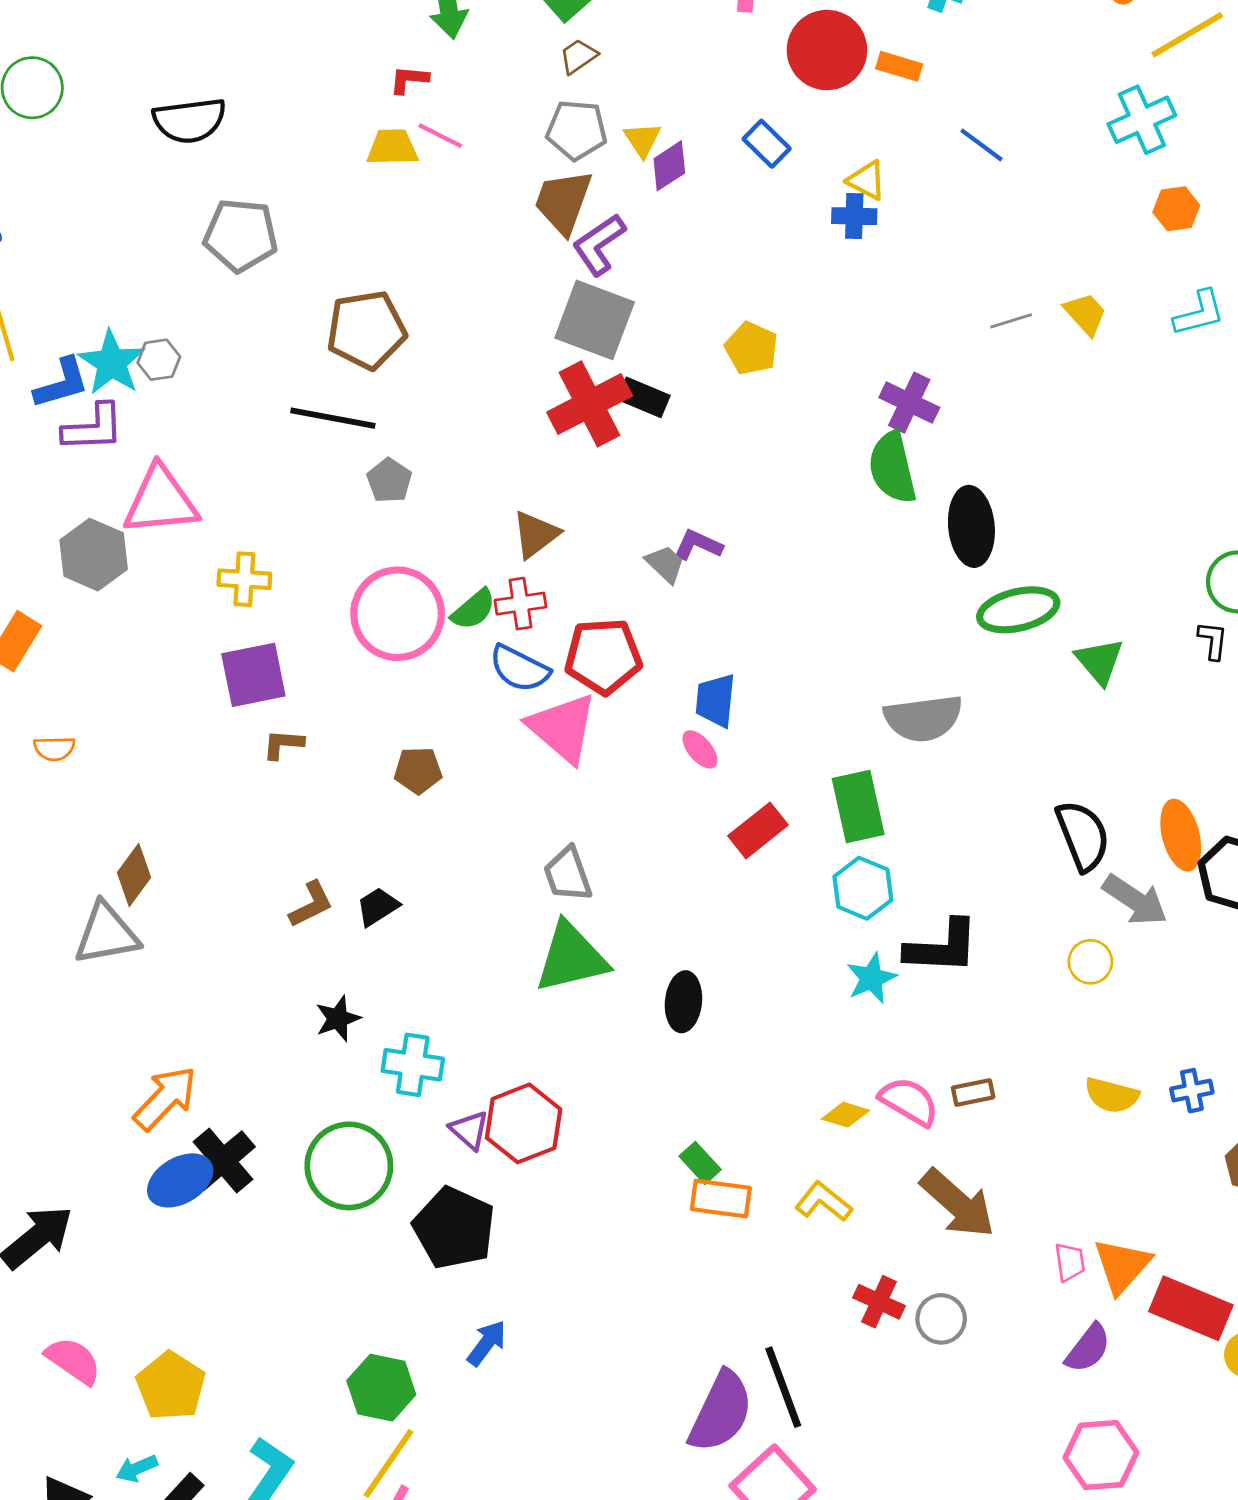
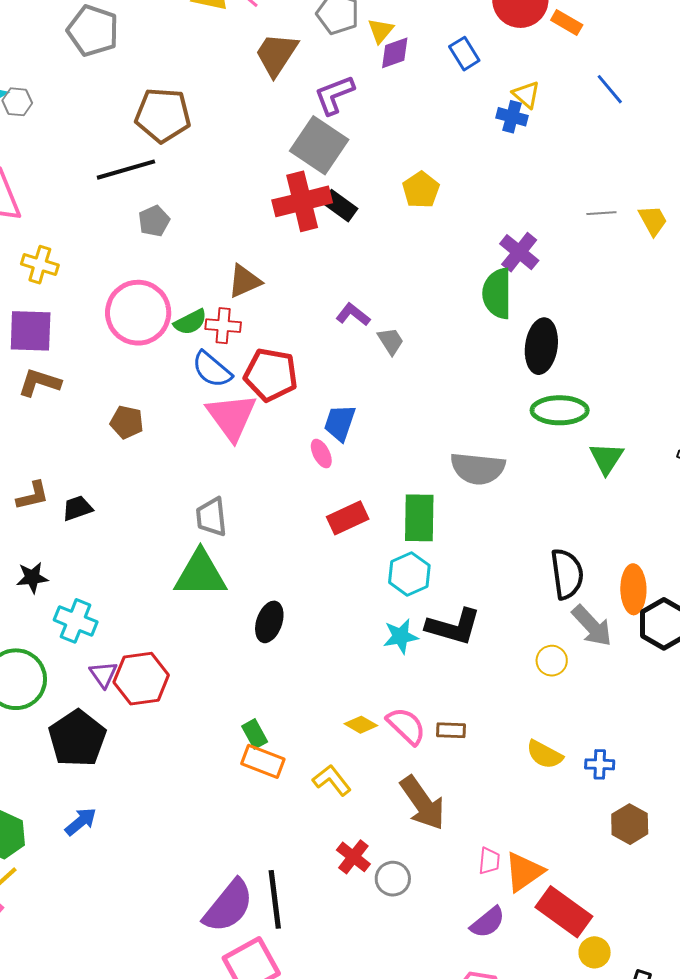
brown trapezoid: (563, 202) -> (276, 54), moved
black line: (333, 418) -> (126, 170), turned -40
gray trapezoid: (665, 564) -> (391, 341), moved
brown L-shape: (283, 744) -> (39, 383), size x1.4

